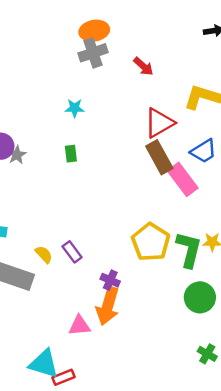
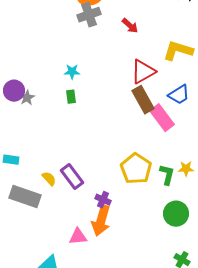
cyan star: (75, 108) -> (72, 72), moved
green L-shape: (189, 249) -> (167, 175), size x0.7
purple rectangle: (72, 252) -> (72, 177), size x1.4

